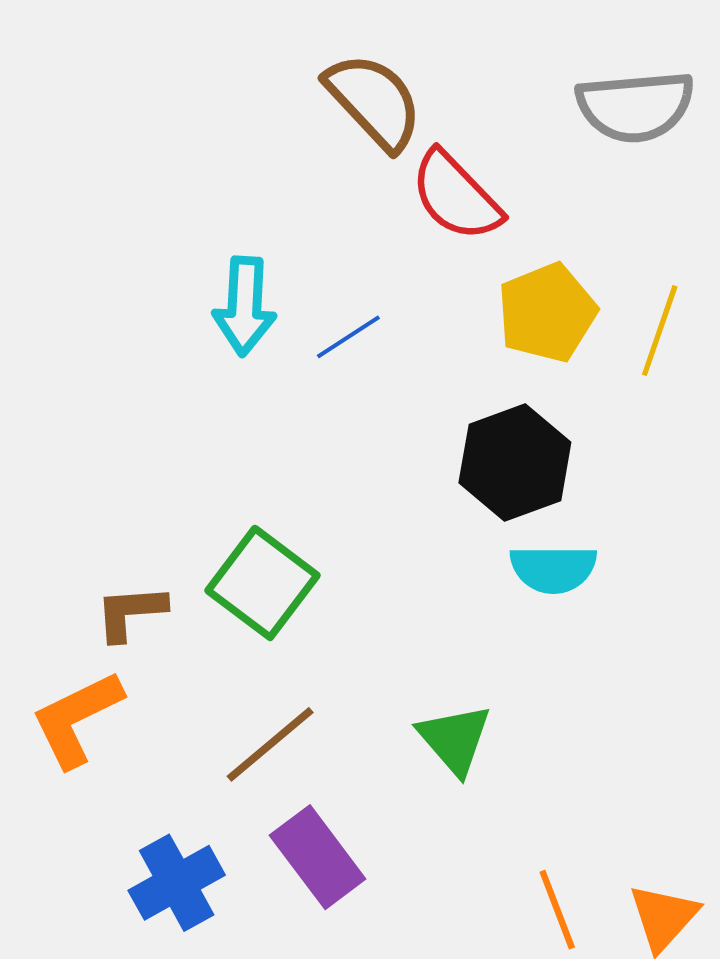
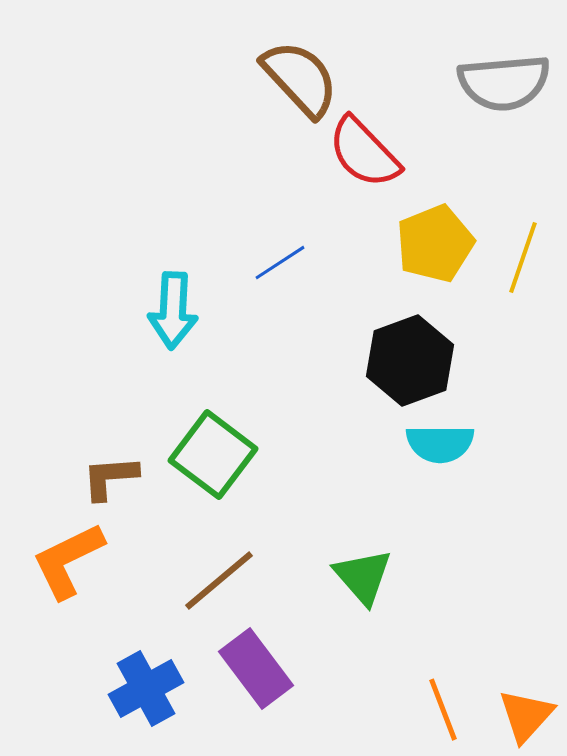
cyan arrow: (245, 306) -> (173, 311), moved

